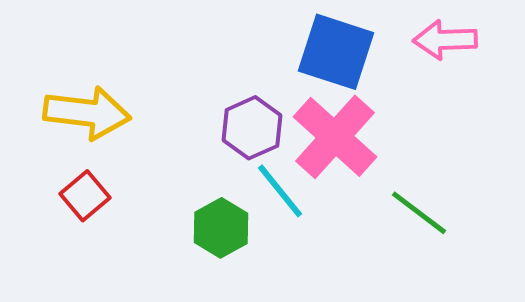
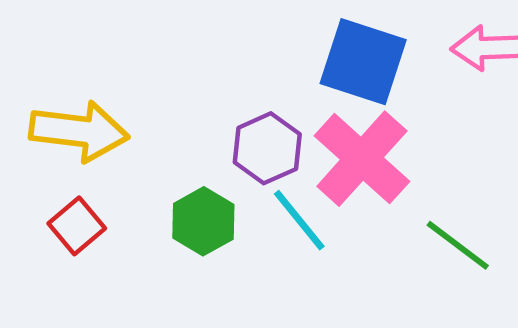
green hexagon: (221, 228) -> (203, 221), moved

